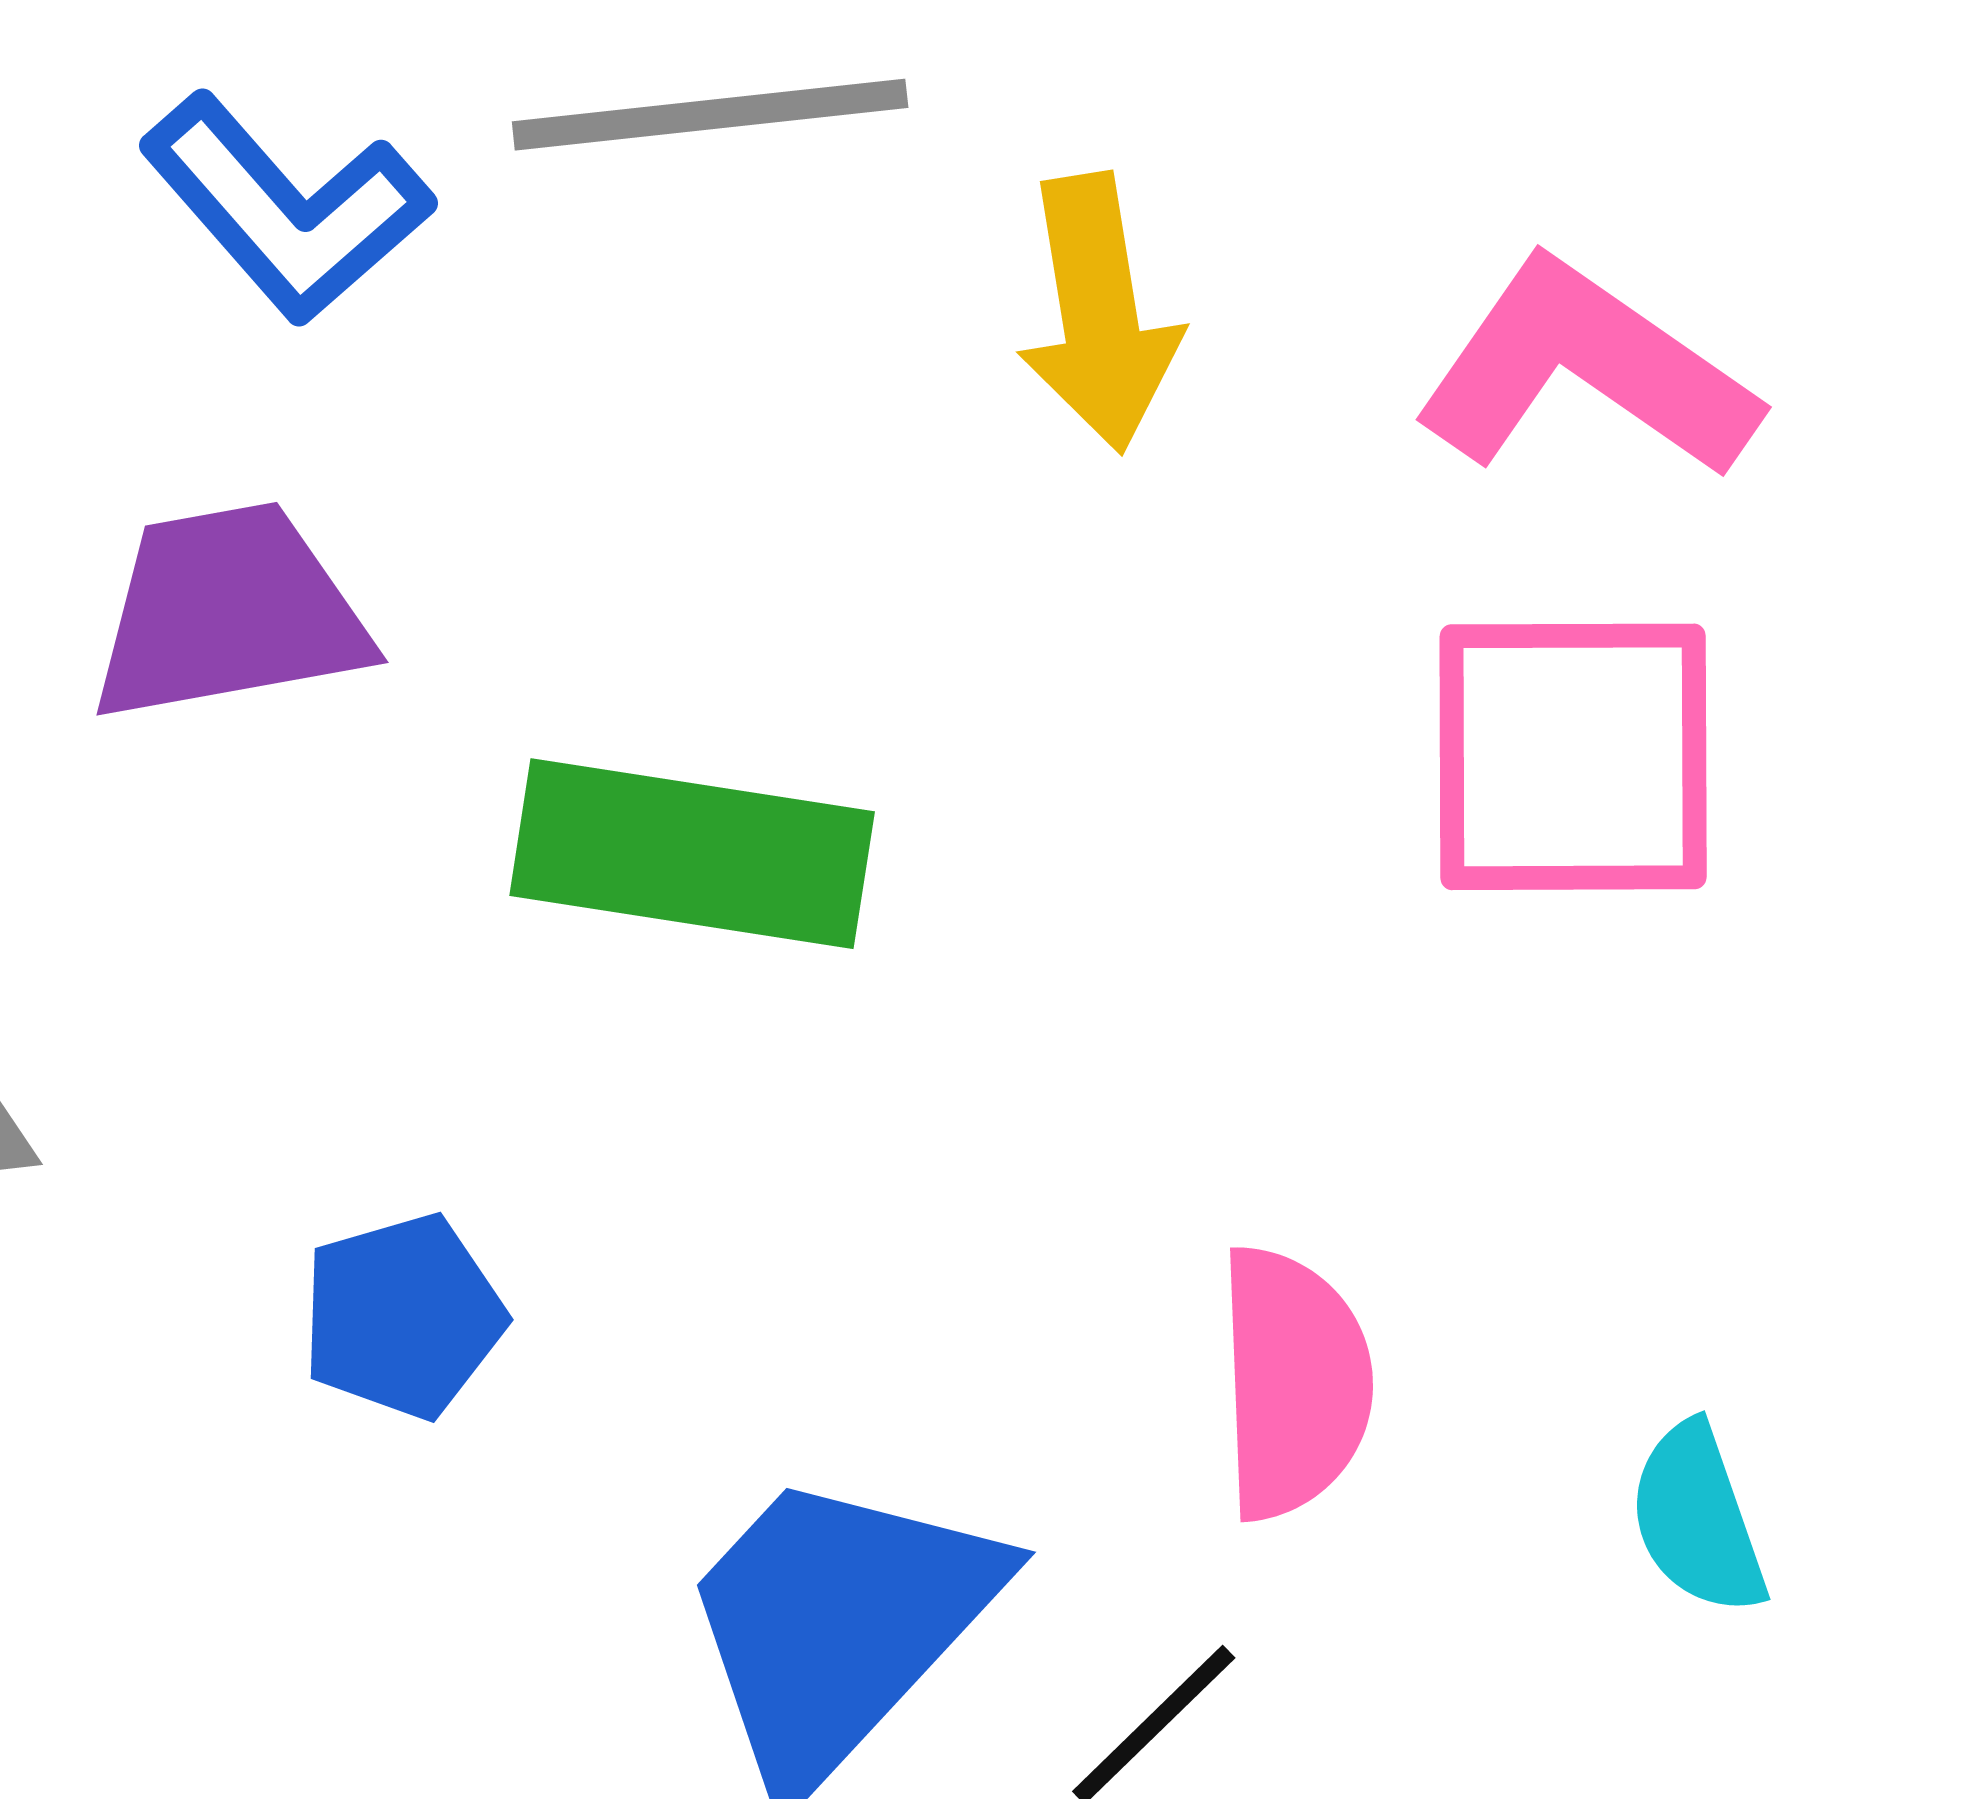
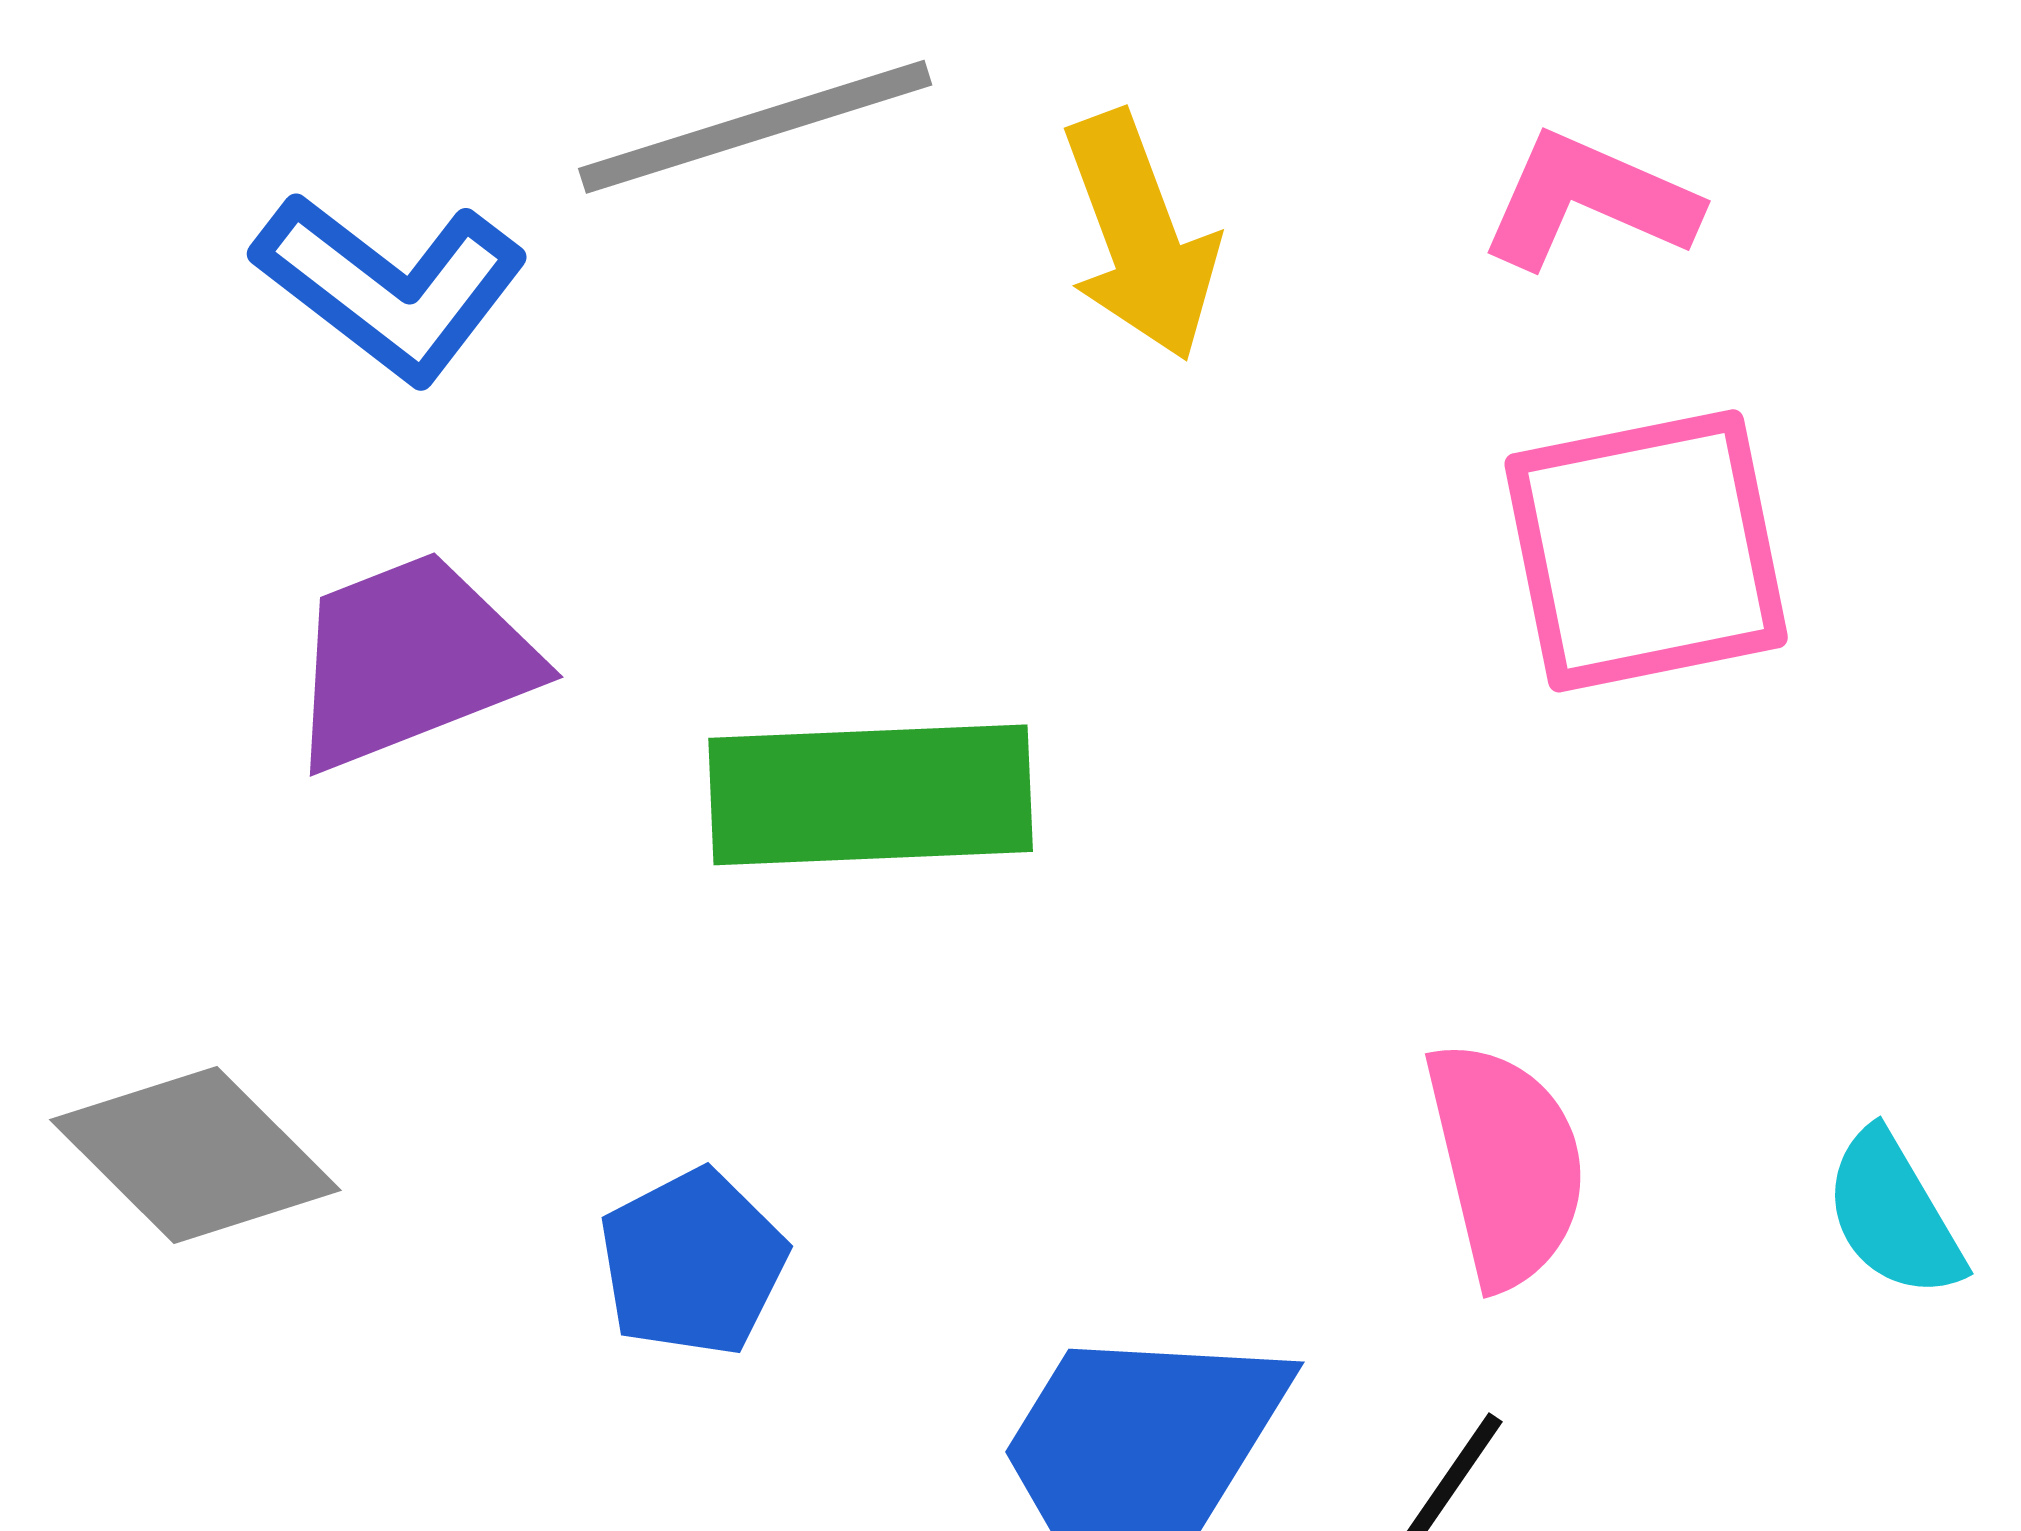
pink L-shape: (1586, 370) -> (1589, 201), size x0.7

